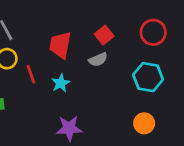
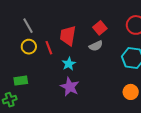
red line: (31, 74) -> (49, 48), moved
purple star: (69, 128) -> (70, 87), moved, turned 30

